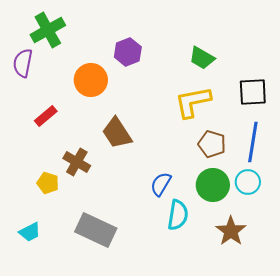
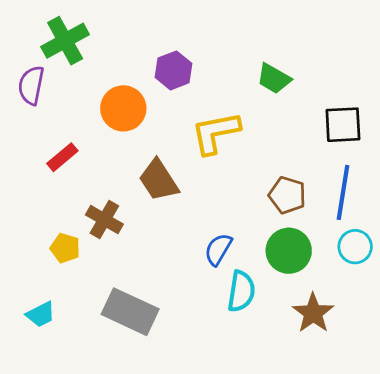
yellow L-shape: (193, 102) -> (216, 133), moved
cyan circle: (248, 182) -> (355, 247), moved

